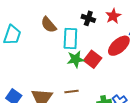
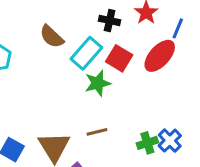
cyan rectangle: (70, 39) -> (86, 53), turned 45
red square: (93, 59) -> (119, 58), moved

